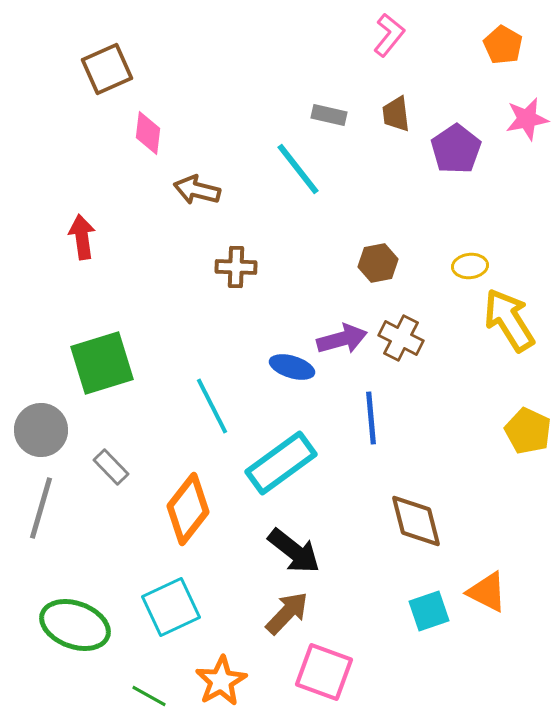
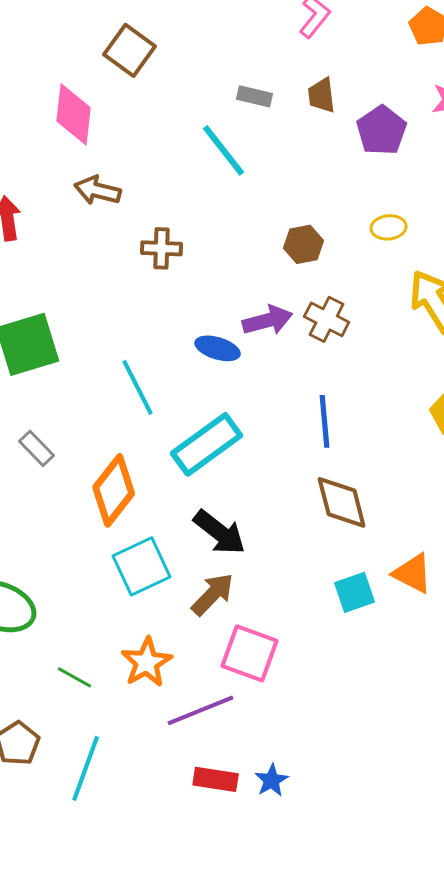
brown square: (107, 69) -> (130, 50), moved, turned -30
pink diamond: (148, 133) -> (74, 114), size x1.4
brown arrow: (197, 190) -> (98, 190), moved
yellow ellipse: (470, 266) -> (389, 227), moved
blue line: (371, 418) -> (325, 421), moved
cyan square: (171, 607) -> (142, 566), moved

